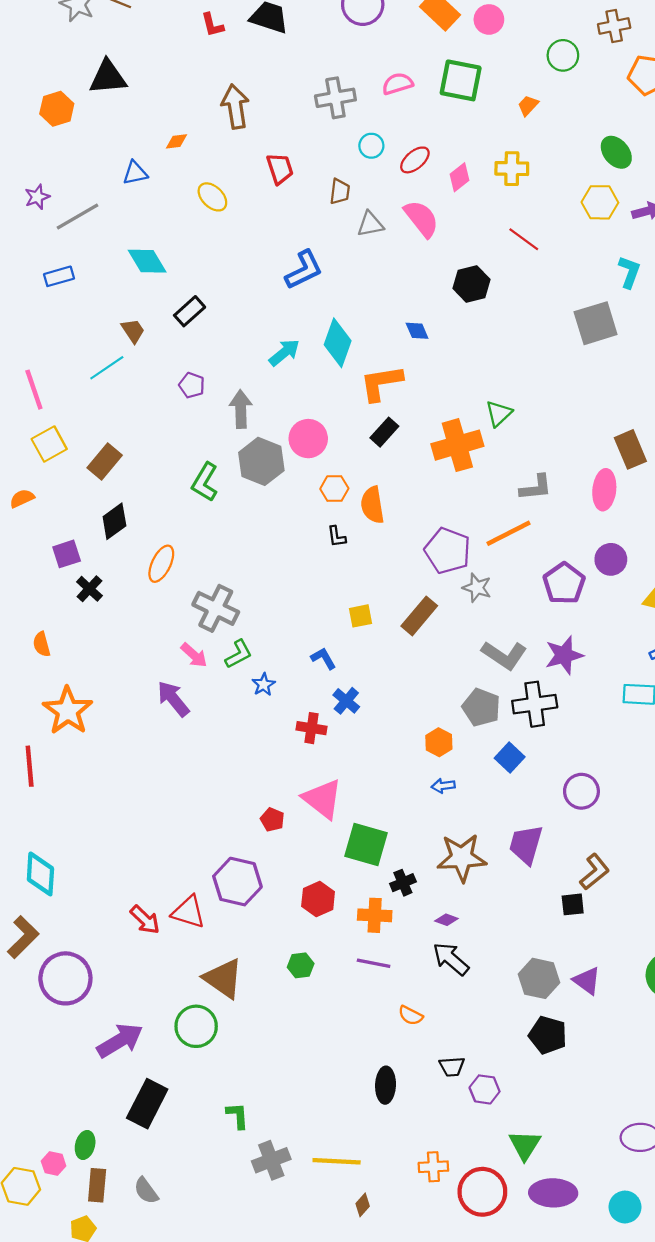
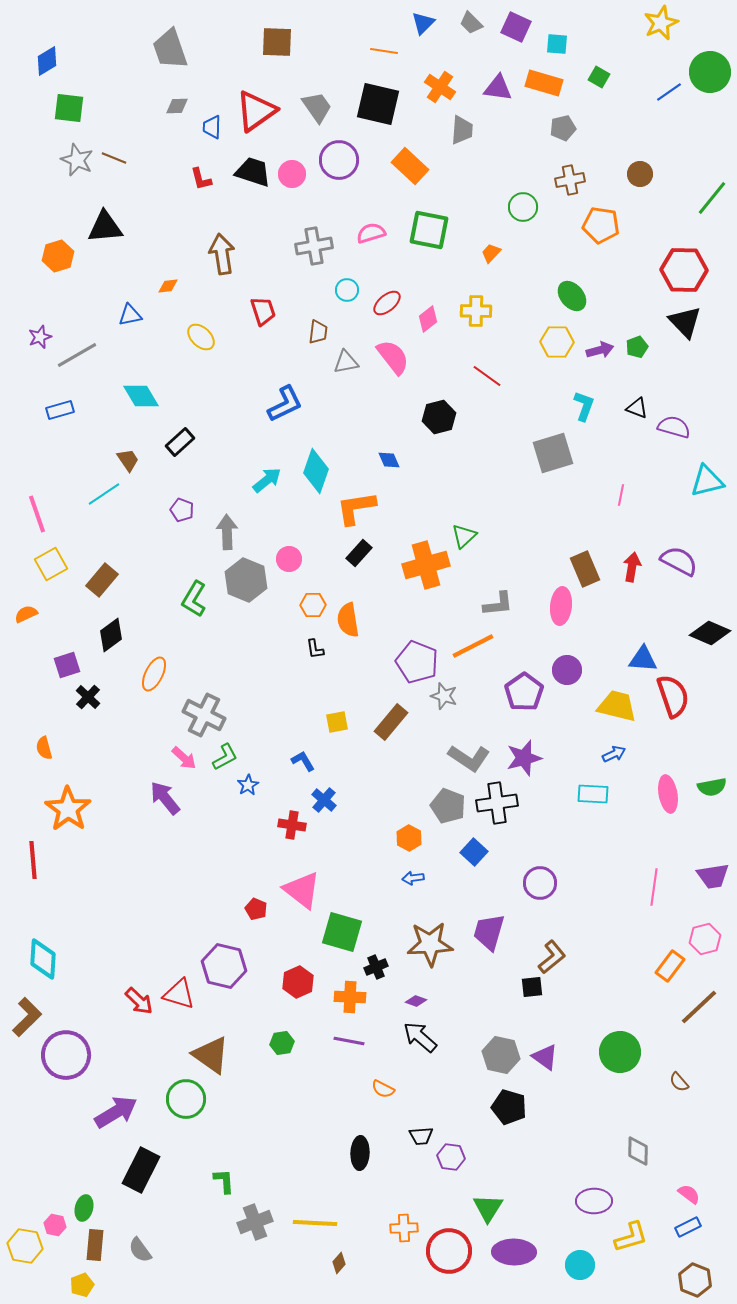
pink circle: (489, 19) -> (292, 174), moved
pink circle: (308, 439) -> (289, 559), size x0.7

